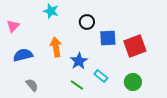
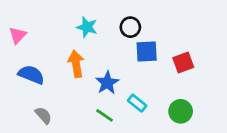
cyan star: (51, 11) -> (87, 27), moved
black circle: (87, 22) -> (130, 27), moved
red square: (135, 46) -> (183, 62), size x0.7
blue semicircle: (23, 55) -> (31, 75), turned 36

